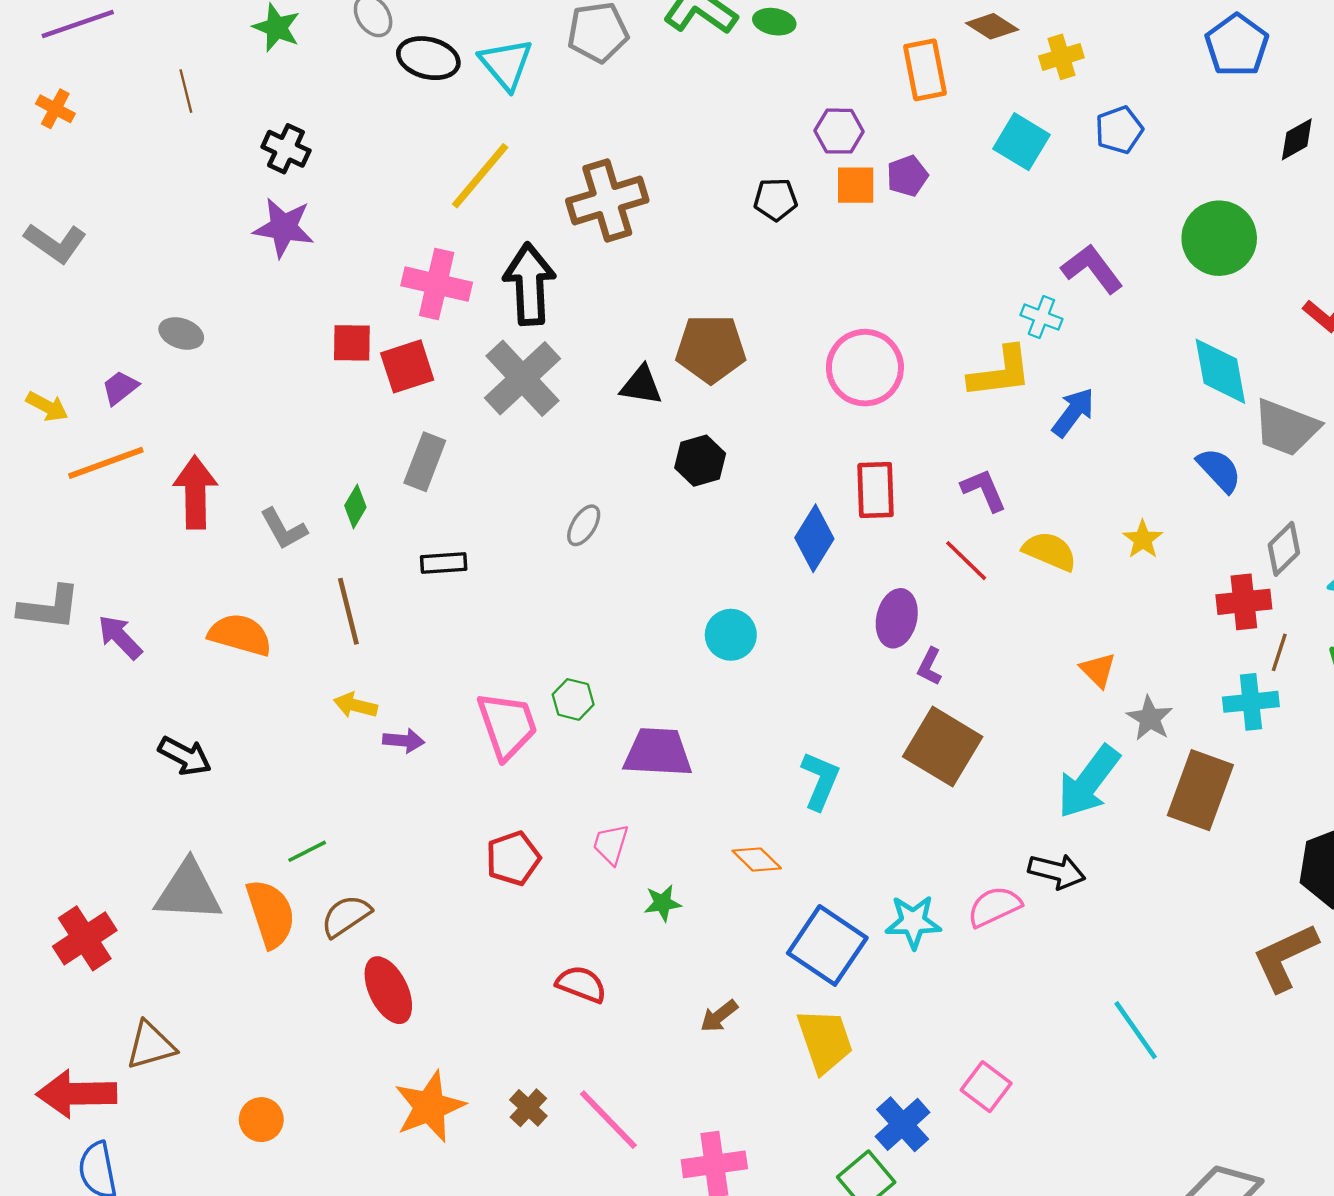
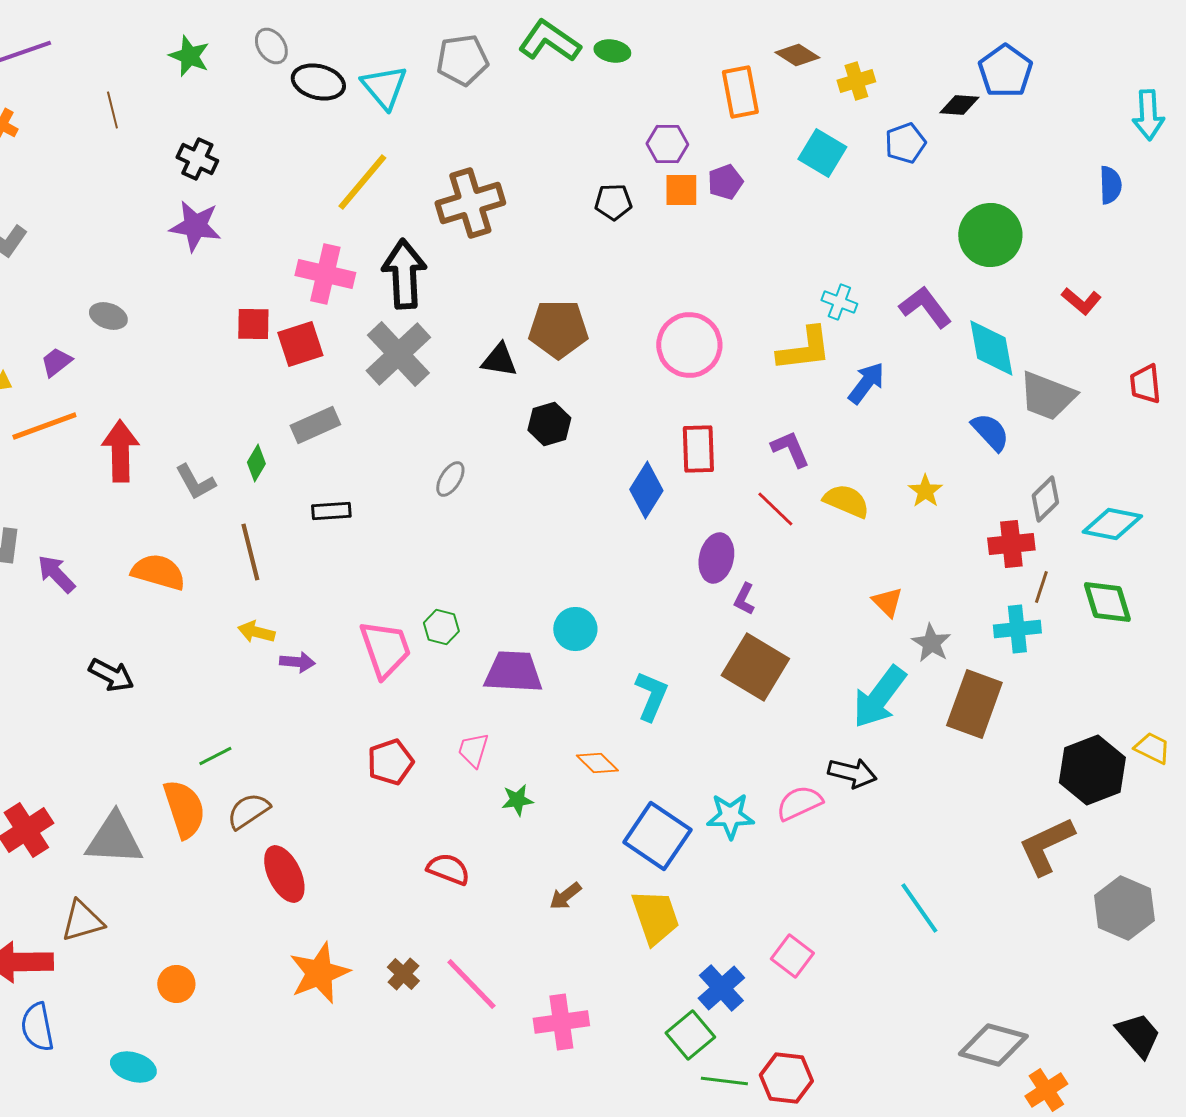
black diamond: (1297, 139) -> (959, 105), moved, turned 33
purple L-shape: (1092, 269) -> (925, 307), moved
gray rectangle: (425, 462) -> (315, 425), turned 45
cyan circle: (731, 635) -> (575, 629), moved
gray triangle: (188, 891) -> (114, 839), moved

